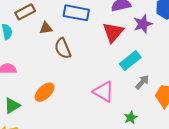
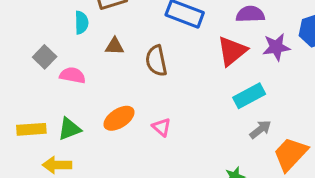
brown triangle: (46, 28) -> (115, 46), moved
pink triangle: (104, 92) -> (161, 127), moved, size x0.6

